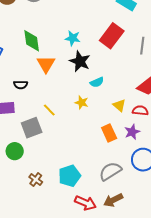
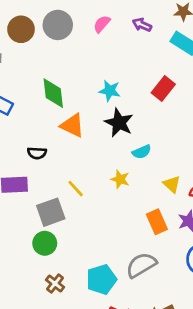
red rectangle: (112, 36) -> (163, 89), size x0.7
orange triangle: (46, 64) -> (72, 125), turned -36
green circle: (15, 151) -> (45, 243), moved
gray semicircle: (110, 171) -> (141, 265), moved

